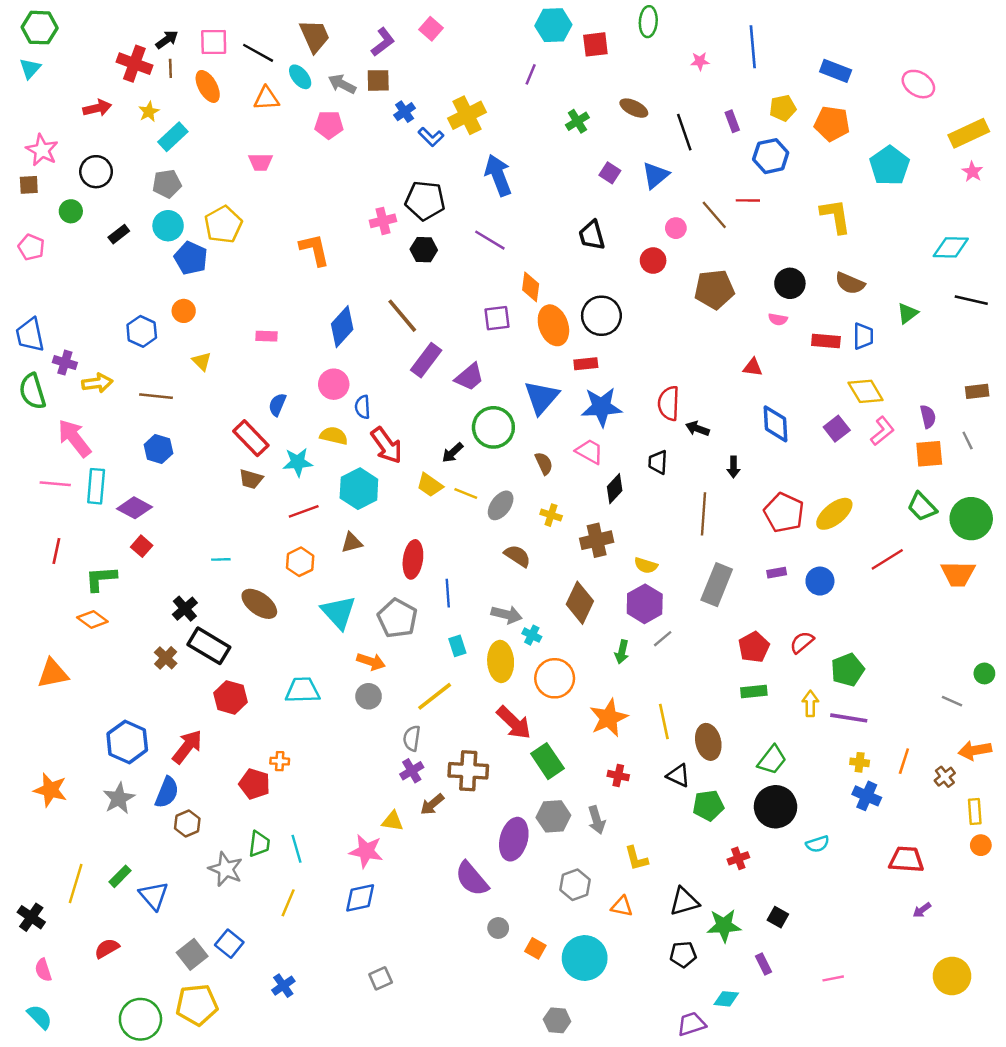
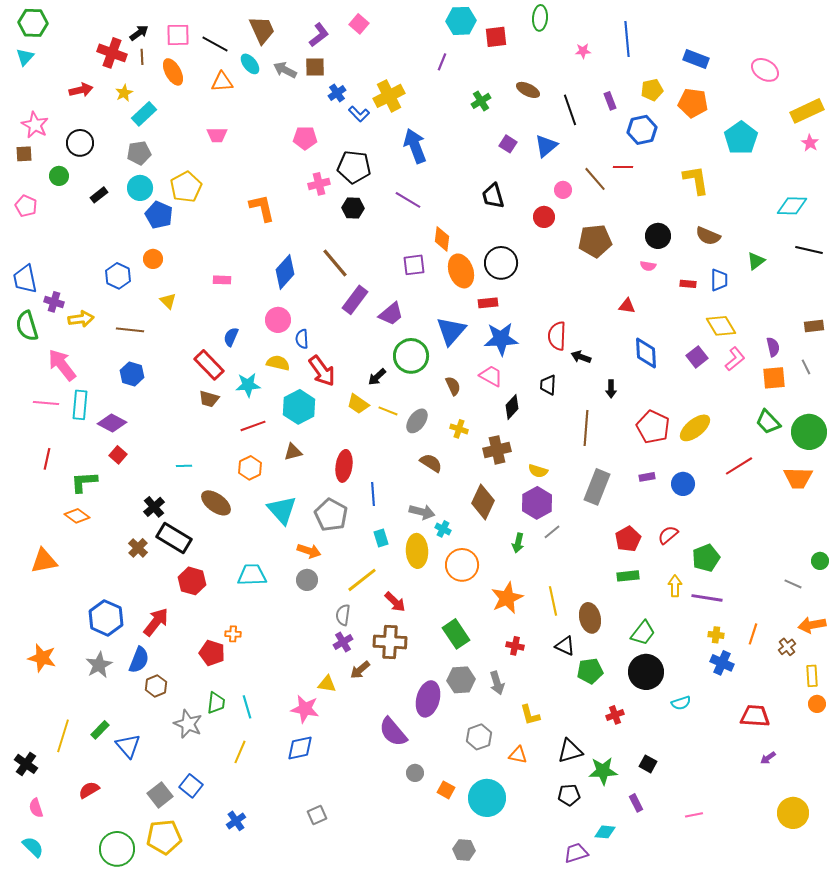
pink pentagon: (329, 125) -> (305, 138), moved
red rectangle: (826, 341) -> (688, 284), size x0.7
red arrow: (514, 723) -> (395, 602), moved, size x0.7

